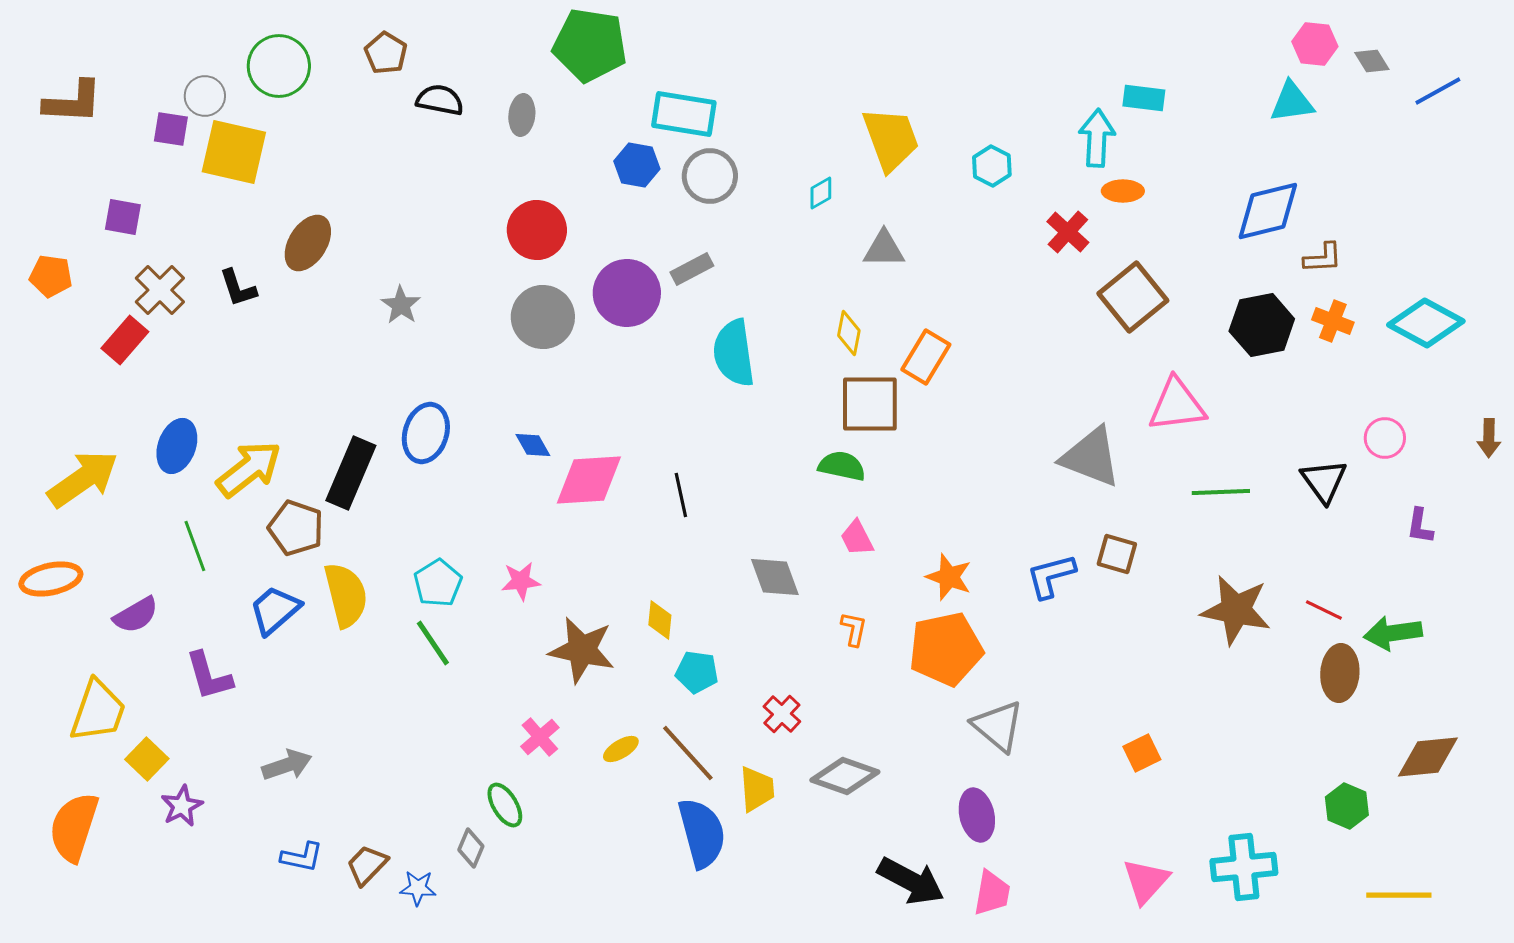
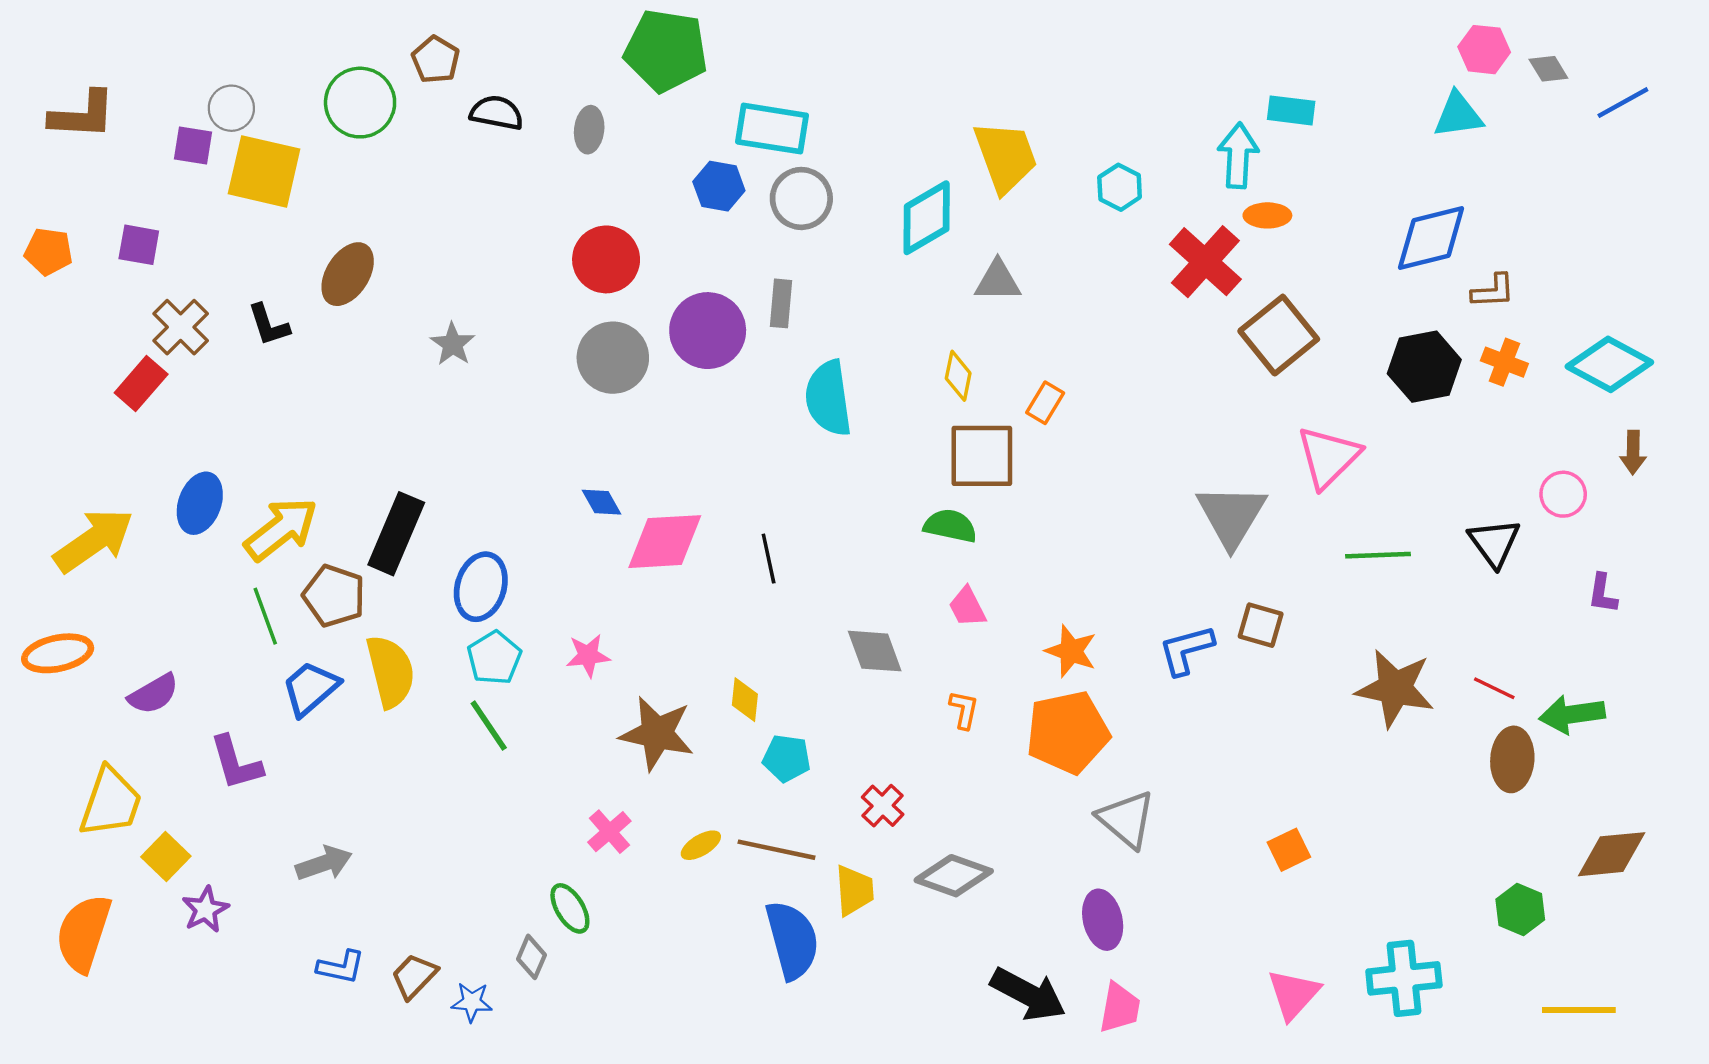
green circle: (279, 66) -> (360, 103), moved
cyan diamond: (821, 193) -> (927, 218), size x2.0
red cross: (1068, 232) -> (1205, 262), size x1.5
gray rectangle: (692, 269) -> (781, 303), turned -57
orange pentagon: (51, 276) -> (49, 252), moved
orange rectangle: (926, 357) -> (1045, 403), size x0.7
pink triangle: (1177, 405) -> (1328, 457), turned -38
blue ellipse: (426, 433) -> (481, 587), moved
brown arrow: (1489, 438) -> (1633, 452), moved
gray triangle: (1091, 457) -> (1231, 516), turned 40
green line: (195, 546) -> (265, 616), moved
brown line: (688, 753) -> (776, 850), turned -36

